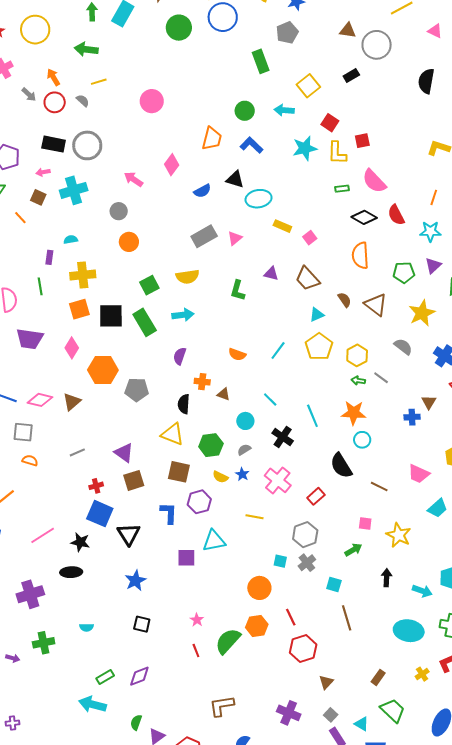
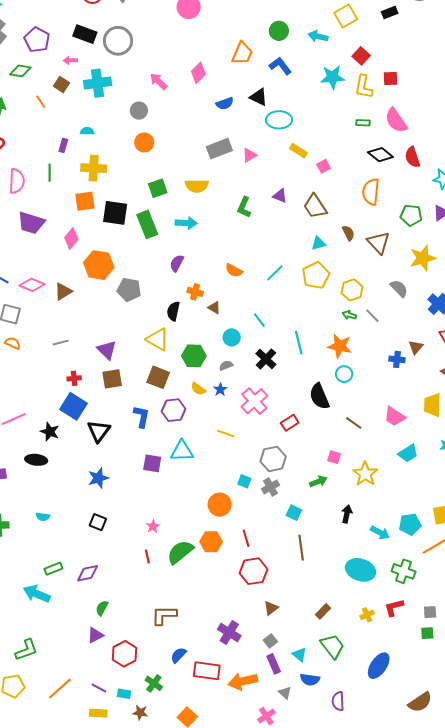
green semicircle: (136, 722) -> (102, 608), moved

